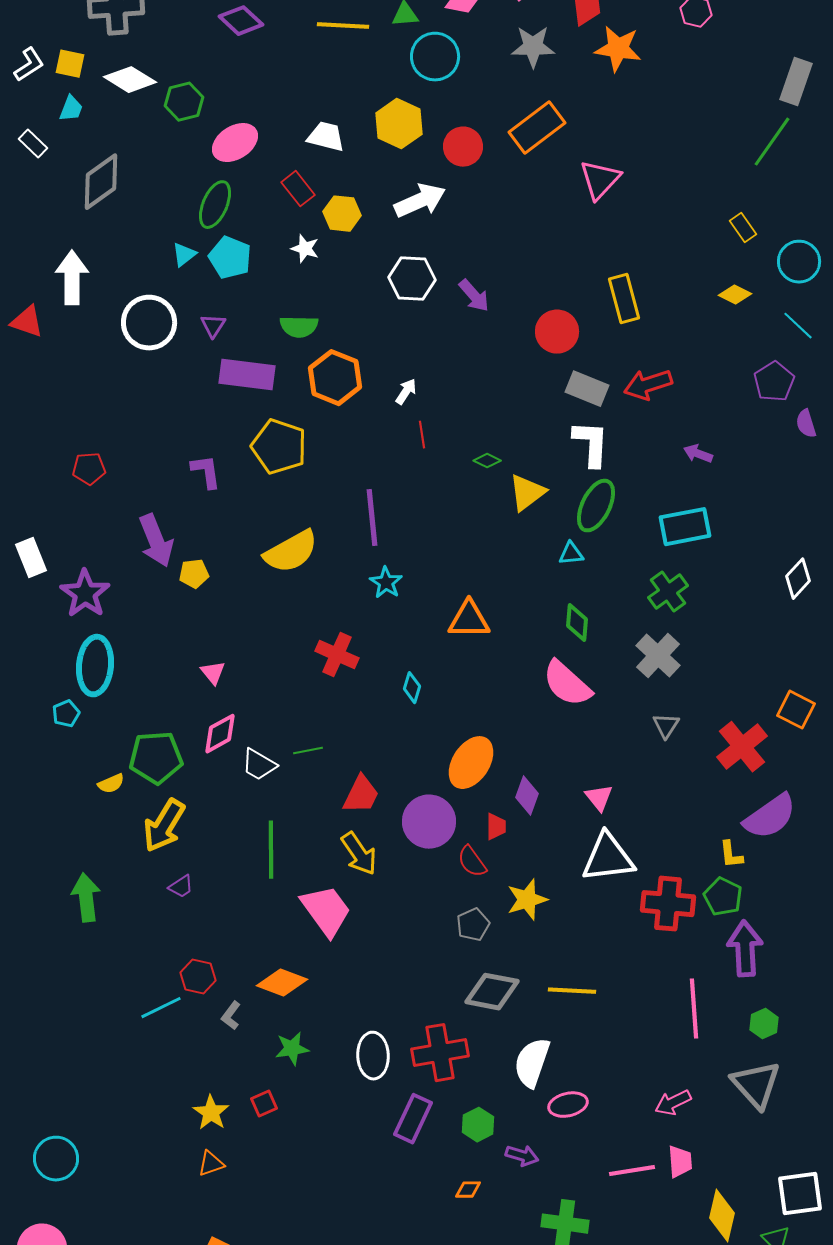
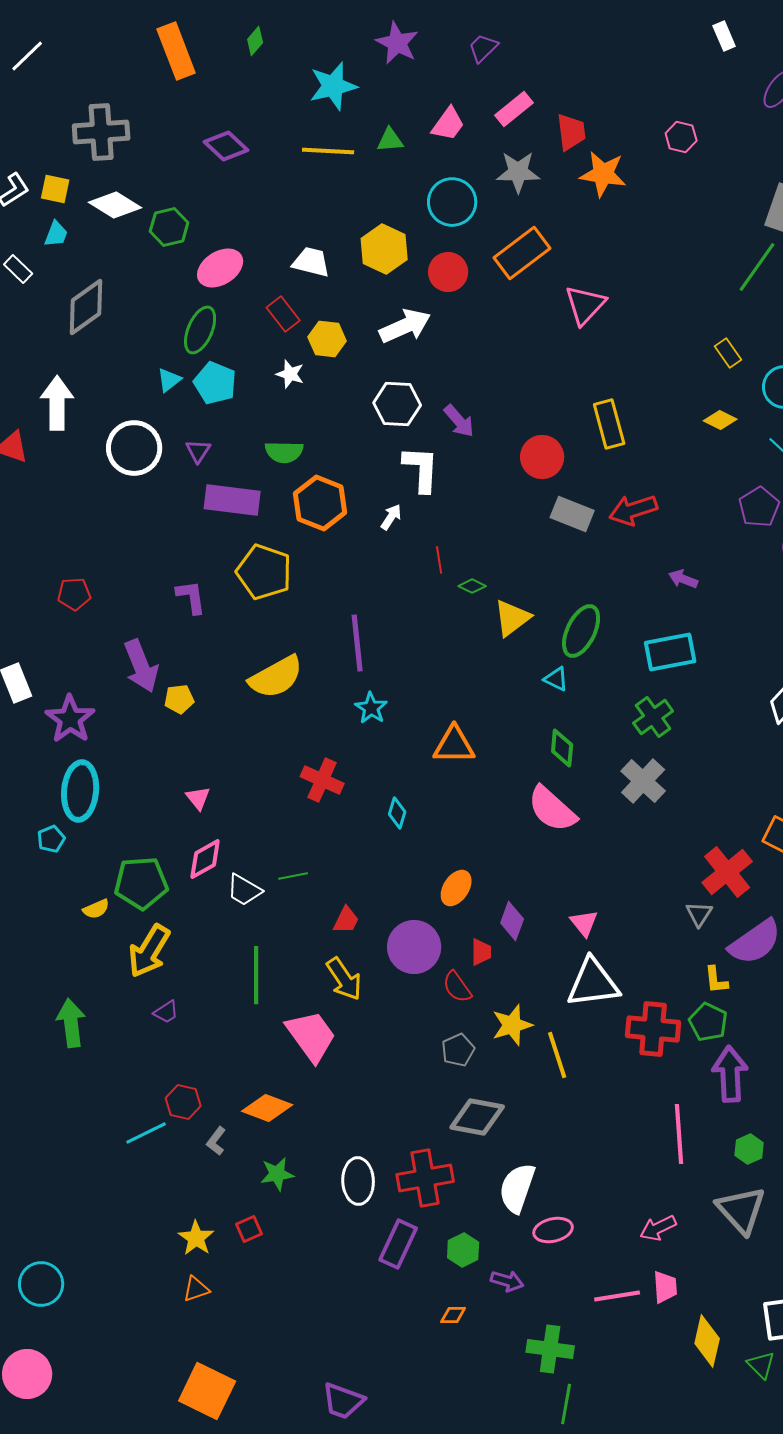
cyan circle: (435, 57) -> (452, 202), moved
red line: (422, 435) -> (439, 560), moved
white L-shape: (591, 444) -> (421, 469), moved
cyan triangle: (571, 554) -> (556, 679), turned 32
gray triangle: (666, 726) -> (699, 914), moved
orange ellipse: (471, 763) -> (456, 888), size x0.7
red trapezoid: (361, 795) -> (346, 920), size x0.7
yellow line: (572, 991) -> (557, 1055), moved, turned 69

